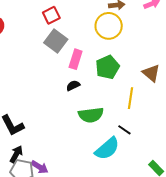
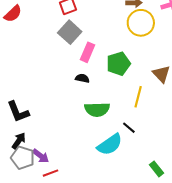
yellow circle: (109, 26) -> (141, 23), moved
black semicircle: (73, 86) -> (82, 78), turned 32

